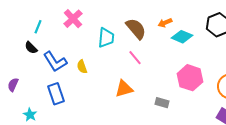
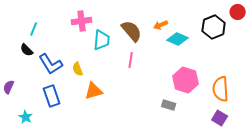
pink cross: (73, 19) -> (82, 21), moved, turned 36
pink line: (135, 58) -> (131, 60), turned 49
orange triangle: (124, 89) -> (94, 91), moved
gray rectangle: (162, 103) -> (169, 105), moved

